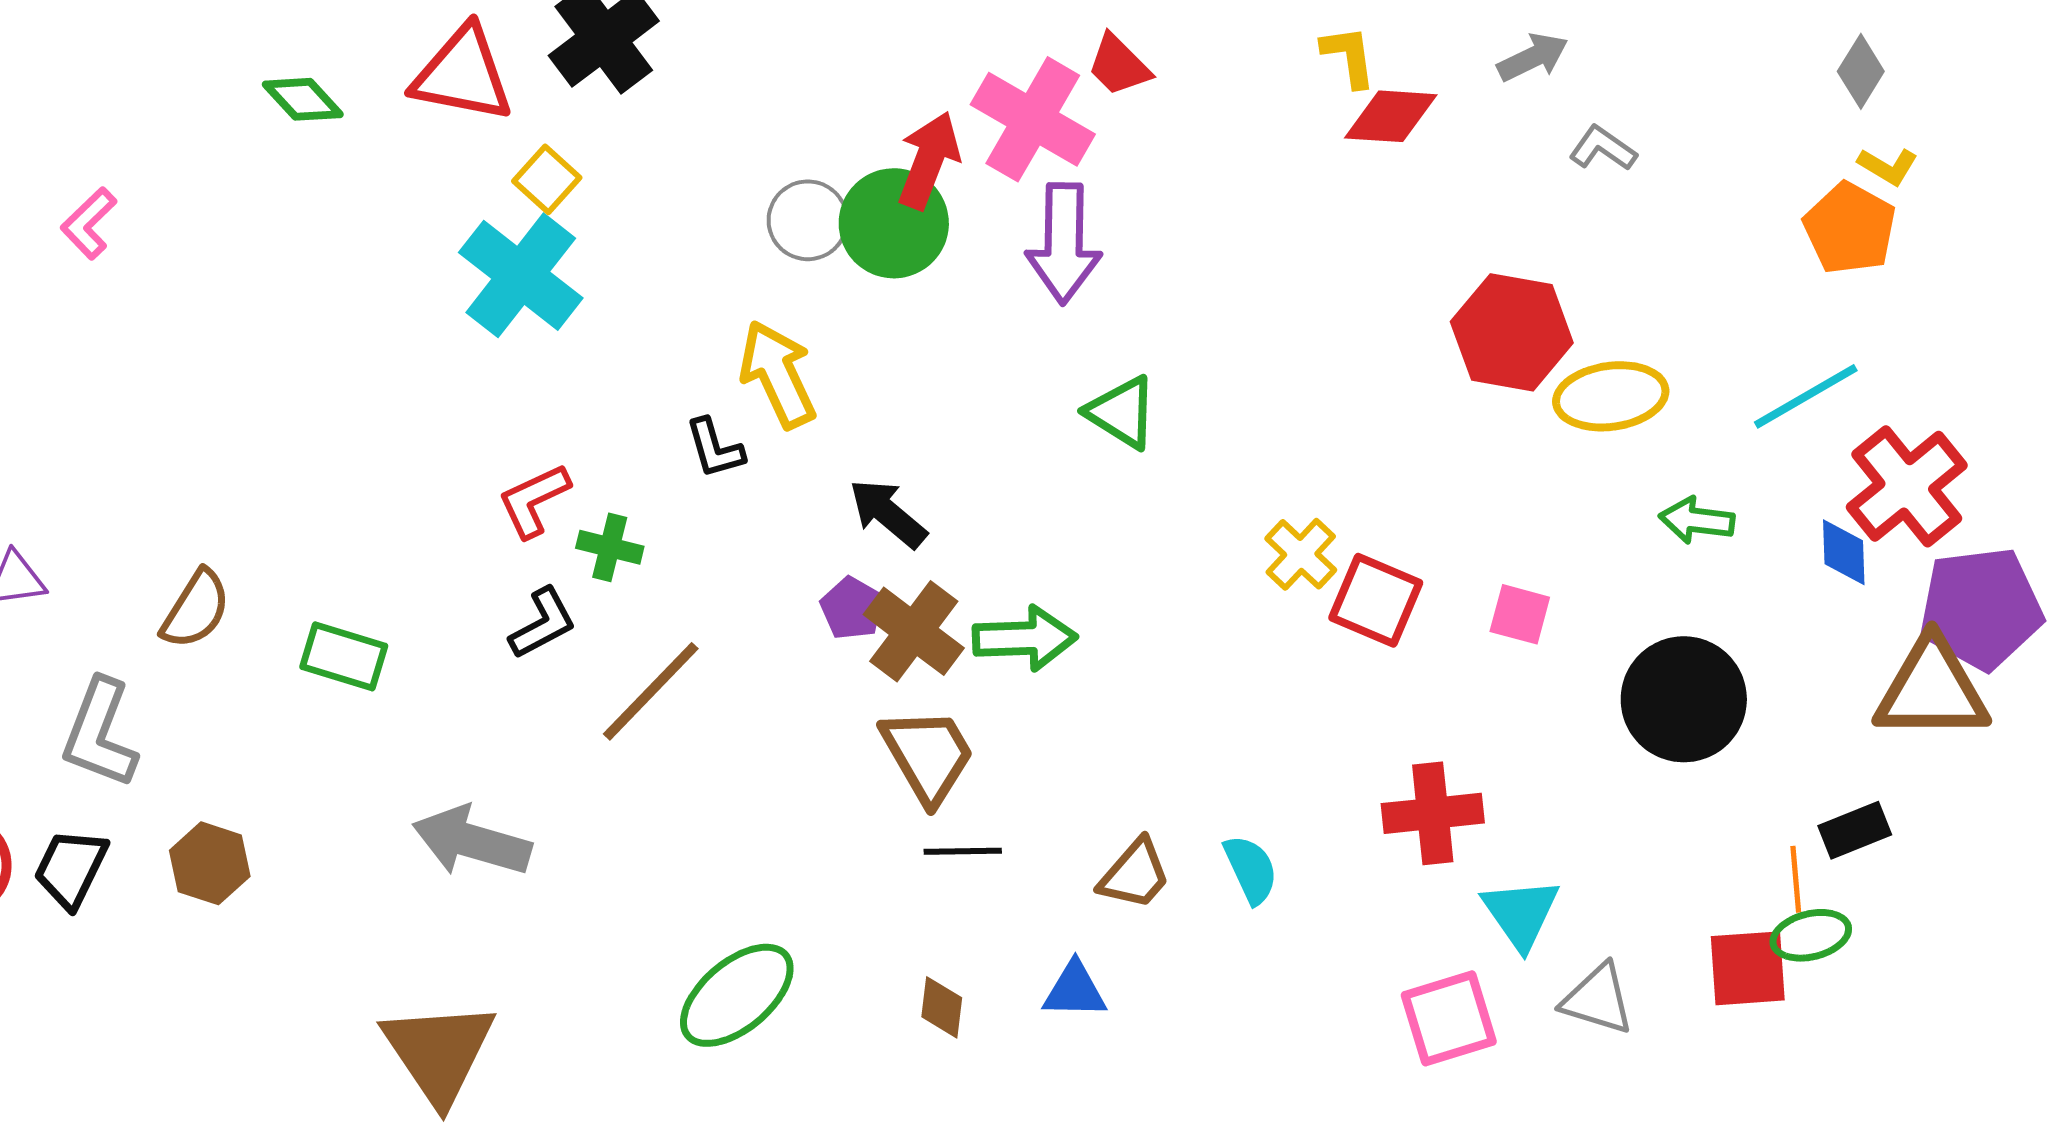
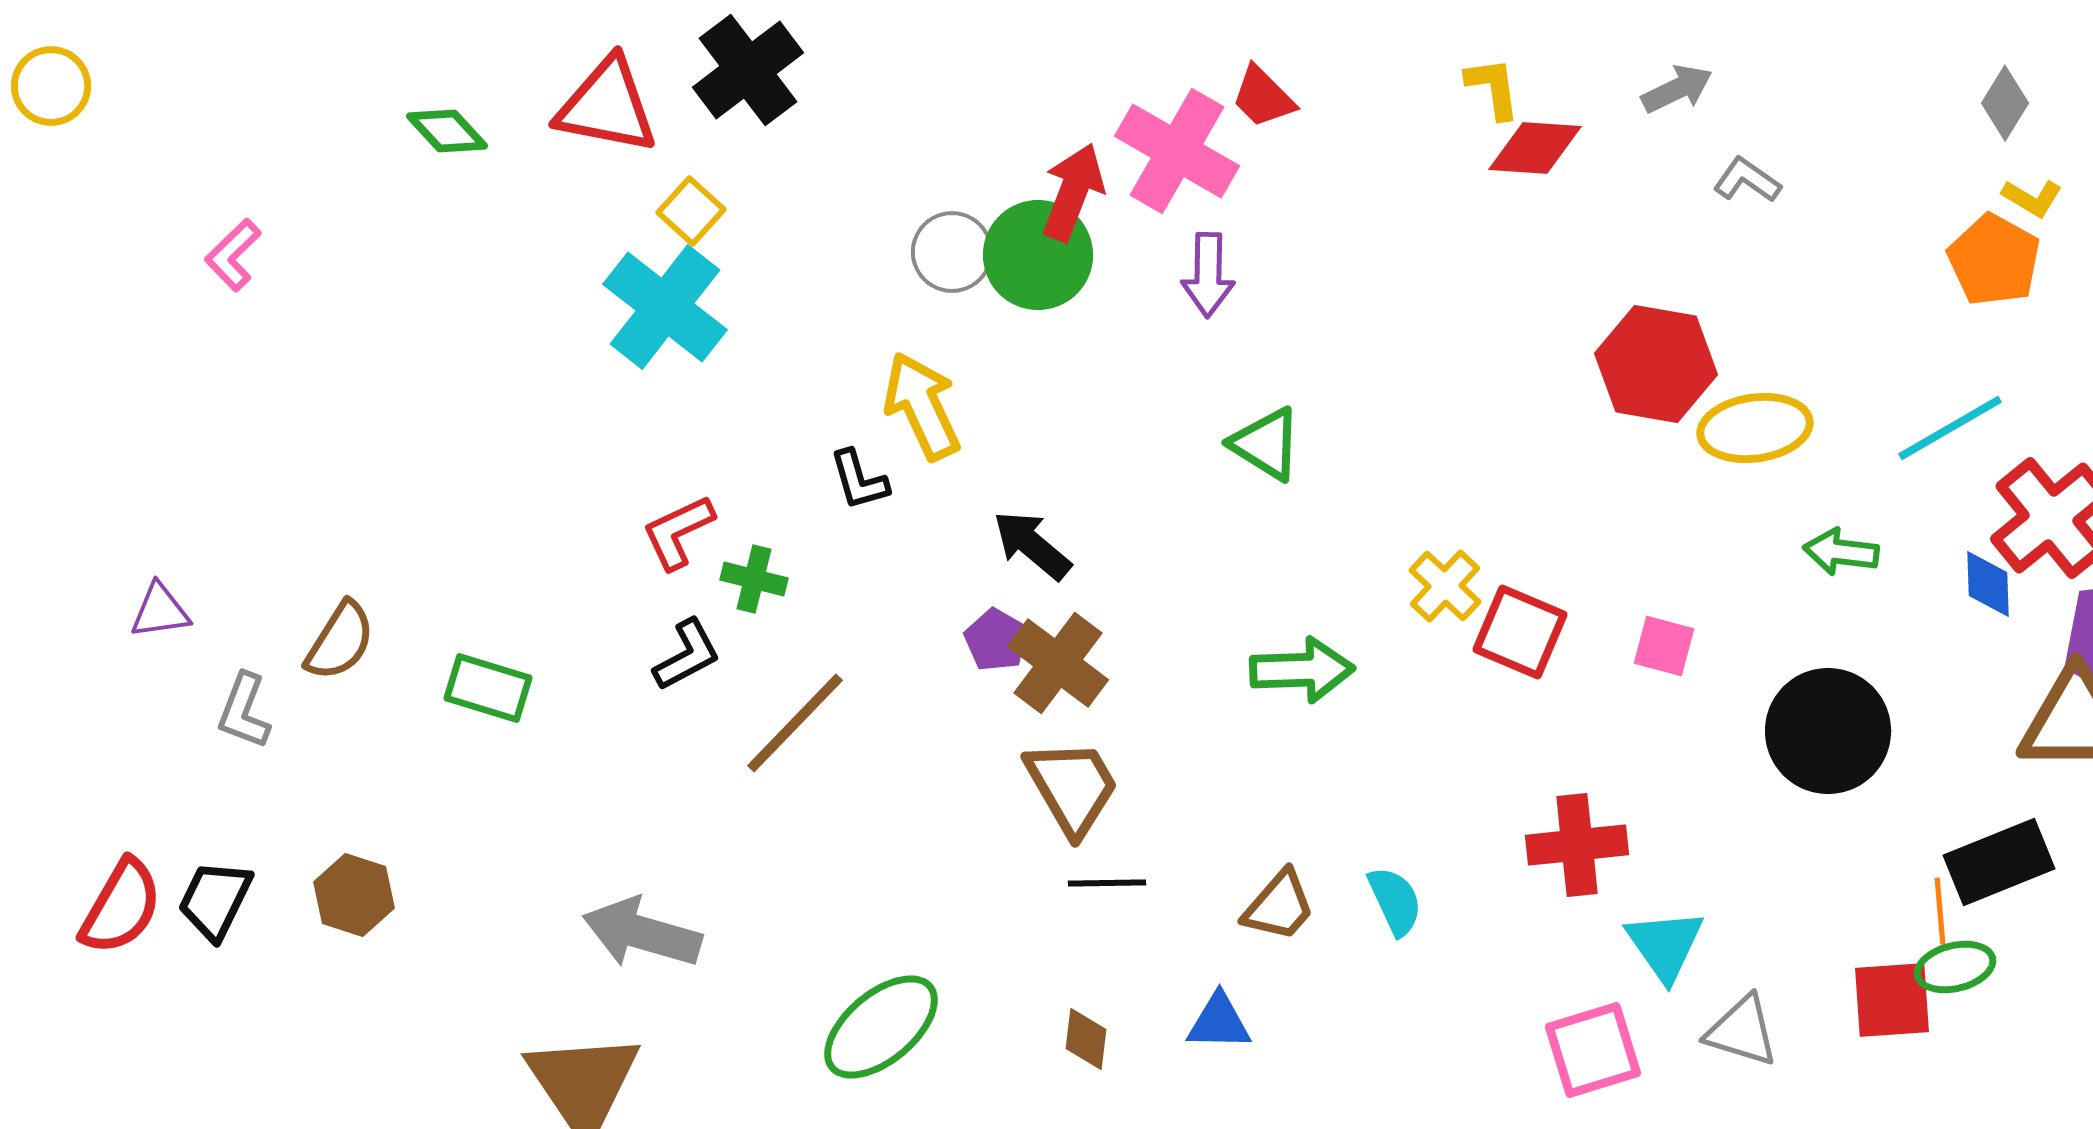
purple arrow: (1064, 243) -> (1208, 275), size x0.7
green arrow: (1025, 638) -> (1302, 670), moved
gray L-shape: (100, 733) -> (244, 711), moved, size x0.7
black rectangle: (1855, 830) -> (1999, 862), size x1.5
gray arrow: (472, 841) -> (642, 933), moved

